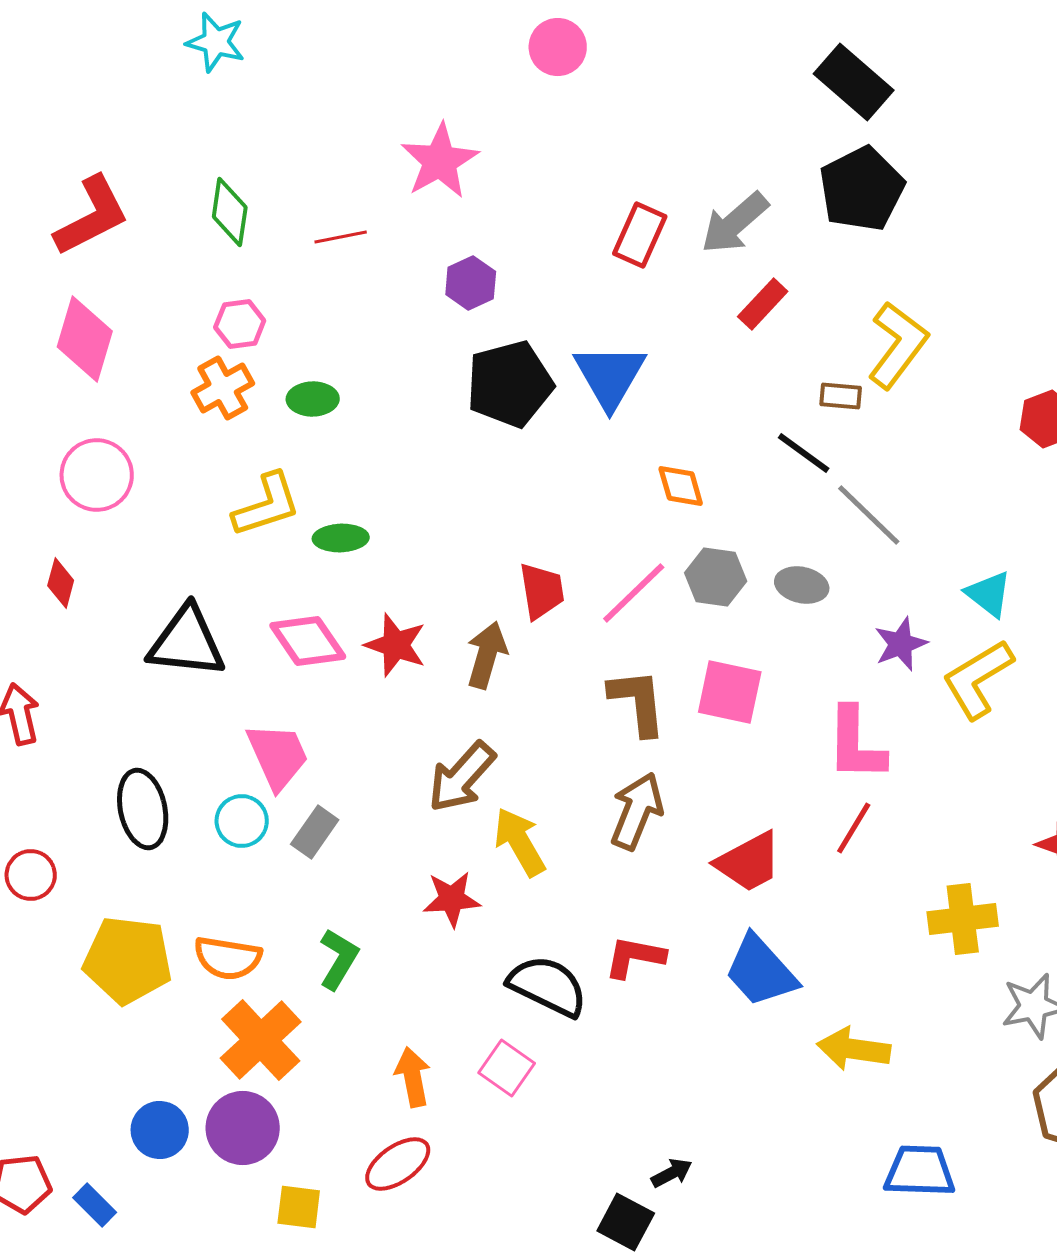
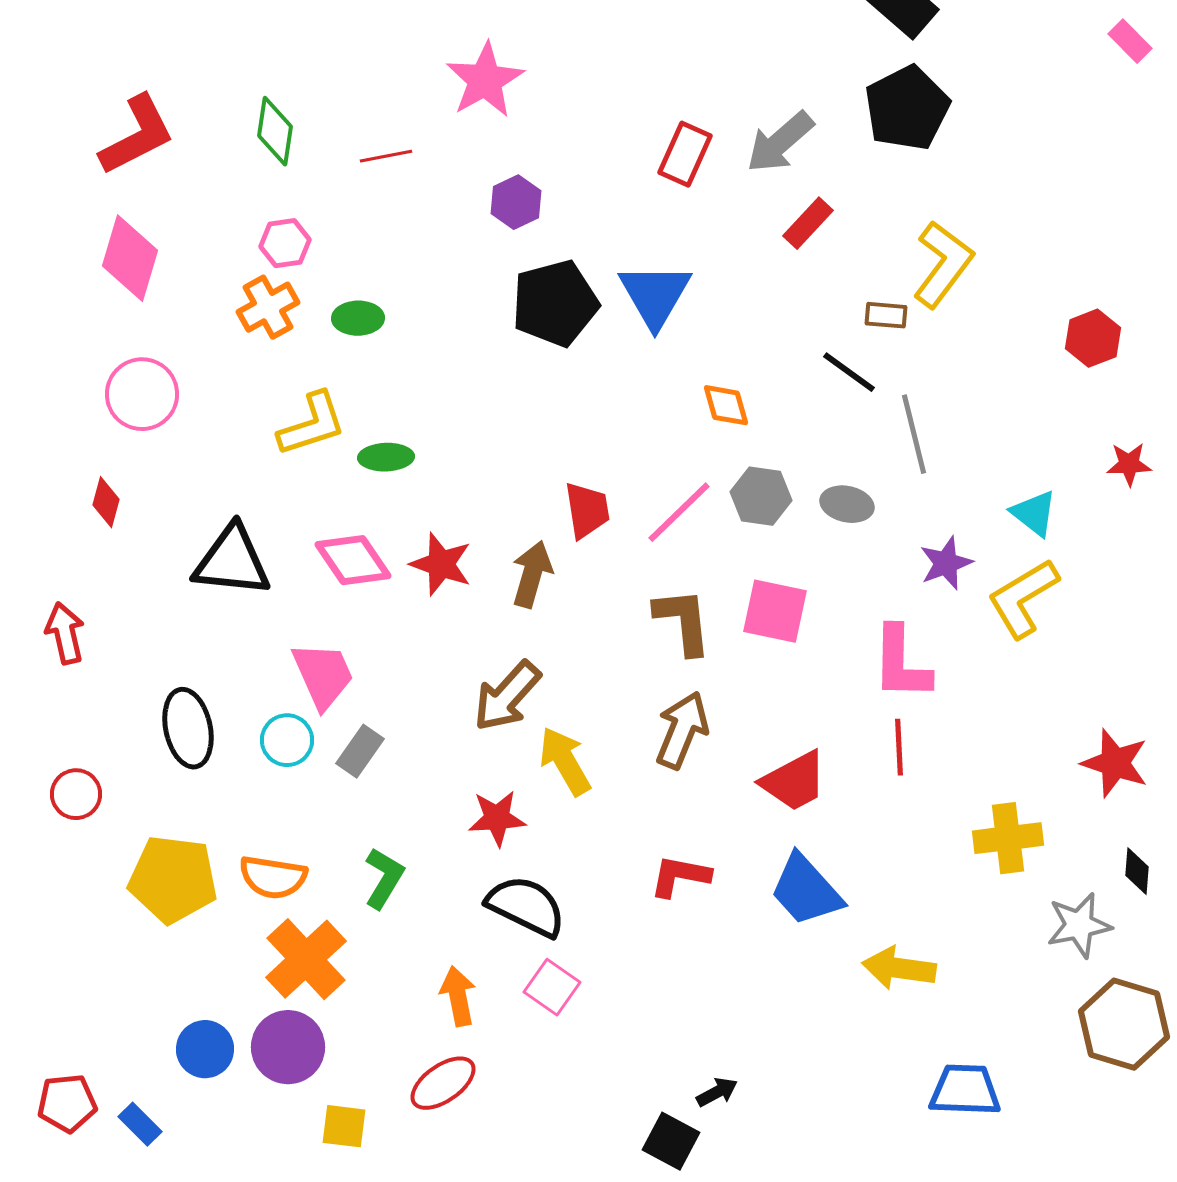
gray line: (869, 515) -> (914, 434), turned 32
red line: (854, 828) -> (899, 747), turned -34
black semicircle: (548, 986) -> (526, 906), moved

